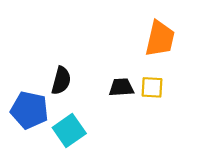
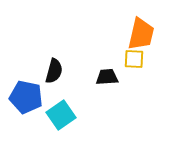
yellow square: (152, 87) -> (134, 59), moved

